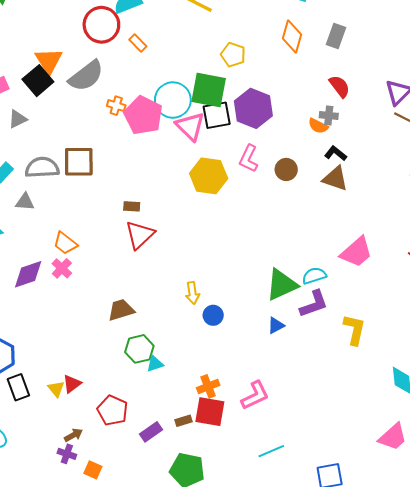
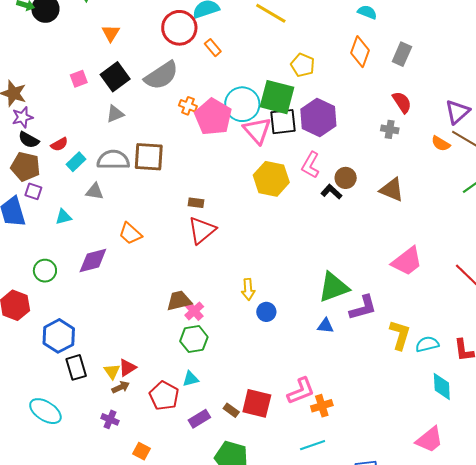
orange triangle: (49, 61) -> (111, 33), moved, size x0.7
gray triangle: (18, 119) -> (115, 114), moved
orange semicircle: (318, 126) -> (441, 144), moved
black L-shape: (336, 153) -> (331, 192), moved
pink cross: (62, 268) -> (194, 311), moved
cyan semicircle: (314, 276) -> (427, 344), moved
blue triangle: (276, 325) -> (325, 326), turned 30
cyan triangle: (155, 364) -> (191, 379), moved
orange cross: (208, 386) -> (322, 406), moved
brown rectangle: (184, 421) -> (231, 410), turned 49
brown arrow: (73, 435) -> (121, 387), moved
purple cross: (67, 454) -> (110, 419), moved

